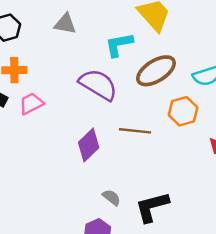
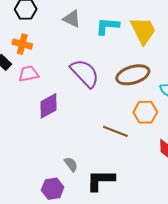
cyan L-shape: (119, 45) -> (107, 26), moved
brown line: (135, 131) -> (115, 131), moved
purple diamond: (89, 145) -> (48, 106), moved

